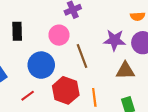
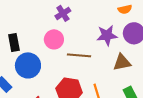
brown line: (82, 56) -> (79, 55), turned -55
blue circle: (41, 65) -> (28, 65), moved

